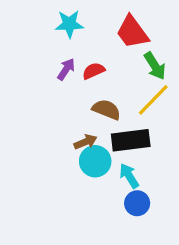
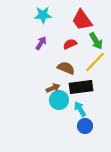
red semicircle: (94, 71) -> (70, 44), moved

